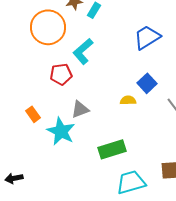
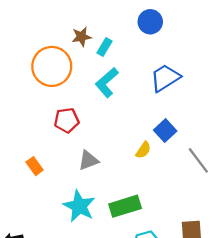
cyan L-shape: (83, 51) -> (107, 82), moved
yellow semicircle: (128, 100) -> (143, 150), turned 126
cyan star: (61, 131) -> (79, 206), moved

